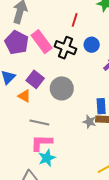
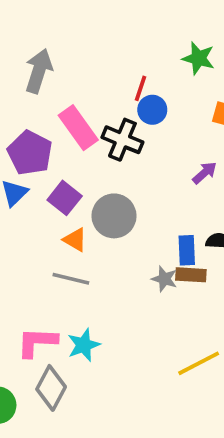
purple pentagon: (17, 43) -> (30, 153), moved
blue circle: (92, 45) -> (152, 110), moved
orange triangle: (24, 96) -> (75, 240), moved
pink L-shape: (41, 143) -> (37, 342), moved

